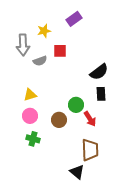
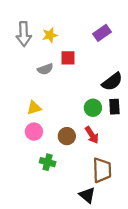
purple rectangle: (74, 19) -> (102, 33), moved
gray arrow: (23, 45) -> (24, 34), moved
green circle: (76, 105) -> (93, 108), moved
red arrow: (90, 119) -> (92, 135), moved
green cross: (33, 139) -> (48, 162), moved

